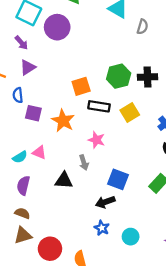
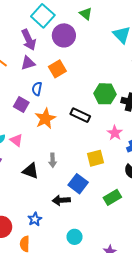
purple arrow: (21, 43) -> (29, 40), size x1.5
orange square: (81, 86) -> (57, 69), moved, turned -30
blue semicircle: (18, 95) -> (37, 89), moved
yellow square: (130, 112) -> (95, 158), moved
pink star: (96, 140) -> (115, 133), moved
blue star: (102, 228) -> (35, 219), moved

